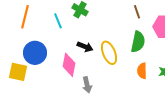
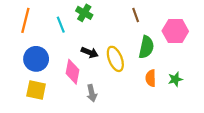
brown line: (137, 12) -> (136, 15), moved
yellow square: (18, 72) -> (36, 90), moved

